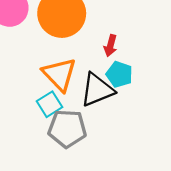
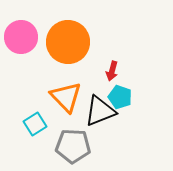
cyan square: (50, 104) -> (35, 124), moved

